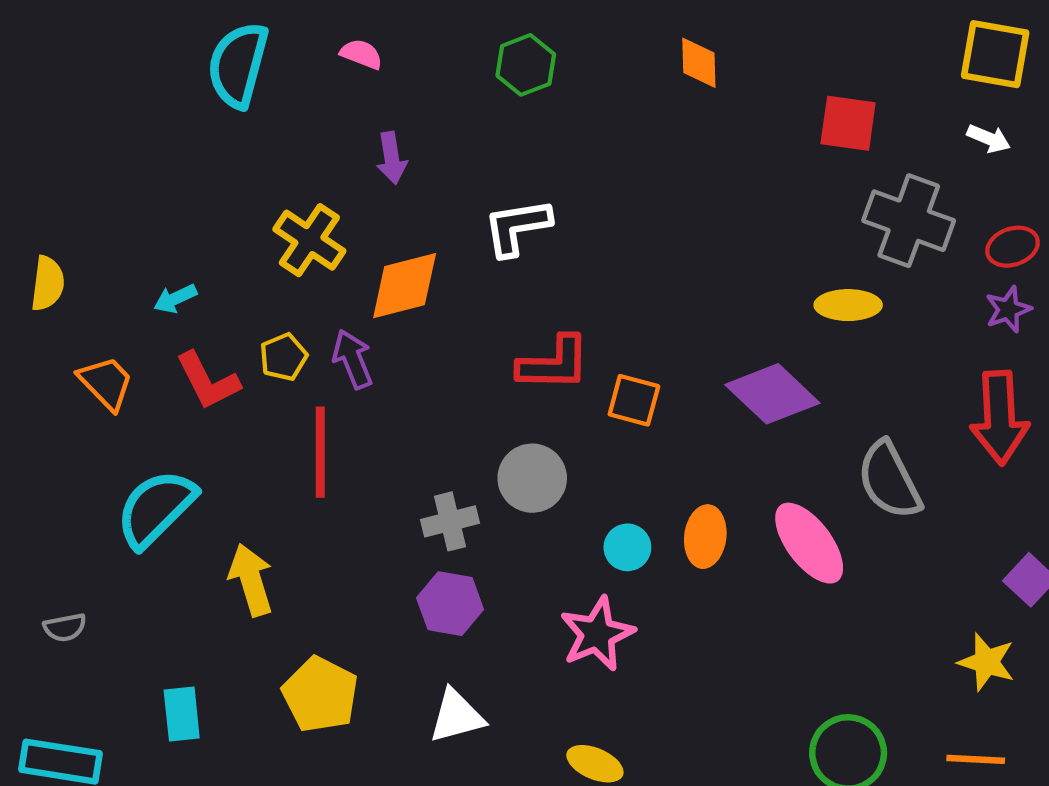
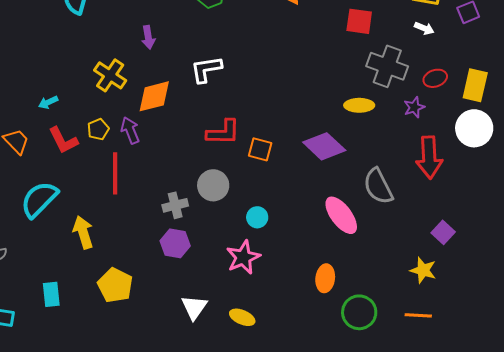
purple star: (1008, 309) -> (414, 107), moved
orange ellipse: (705, 537) -> (325, 278), moved
white triangle: (457, 716) -> (194, 307), moved, turned -40

